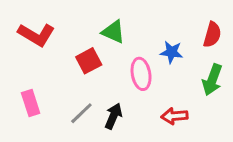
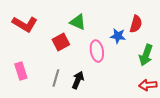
red semicircle: (212, 35) -> (136, 24), moved
gray line: (81, 113) -> (56, 78), turned -30
red arrow: (174, 116) -> (148, 85), moved

